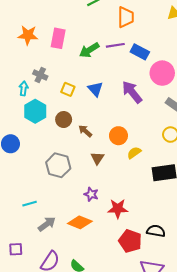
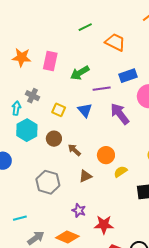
orange trapezoid: (126, 17) -> (115, 42), turned -65
purple line: (115, 45) -> (102, 89), moved
blue rectangle: (140, 52) -> (128, 76), turned -48
brown triangle: (97, 158) -> (85, 176), turned 32

